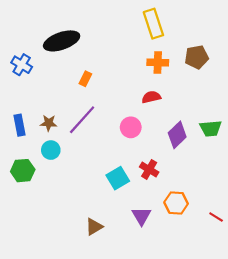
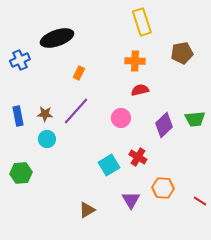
orange cross: (158, 63) -> (135, 61), moved
blue cross: (22, 65) -> (20, 60), turned 36
green hexagon: (23, 171) -> (21, 173), moved

